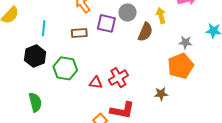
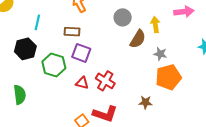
purple square: (106, 23) -> (81, 53), moved
gray star: (185, 42) -> (160, 54), moved
red cross: (118, 78) -> (105, 81), turned -36

